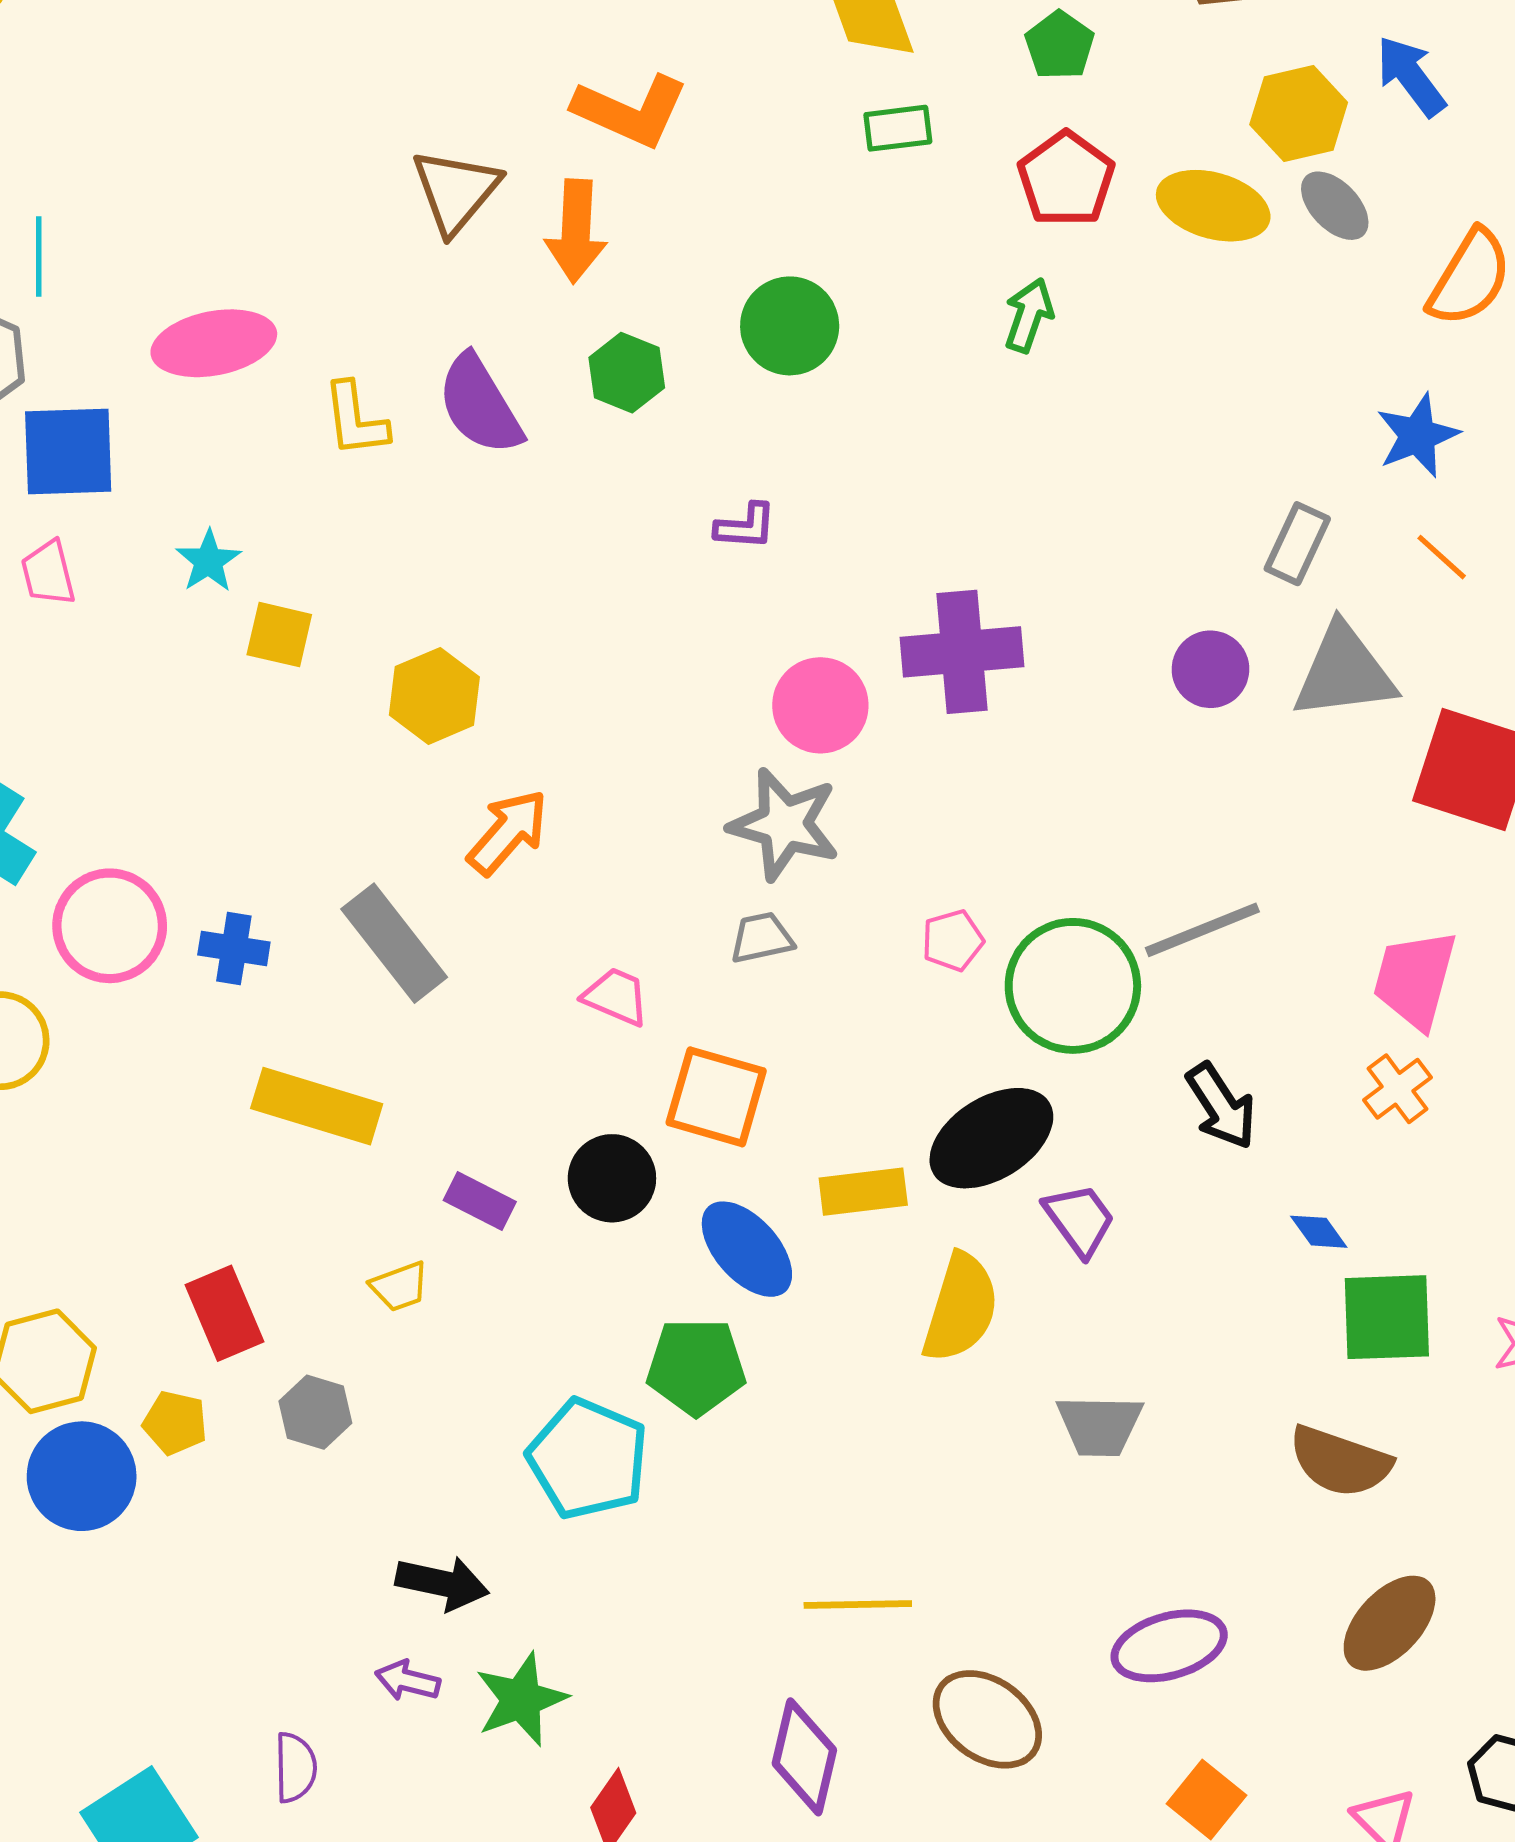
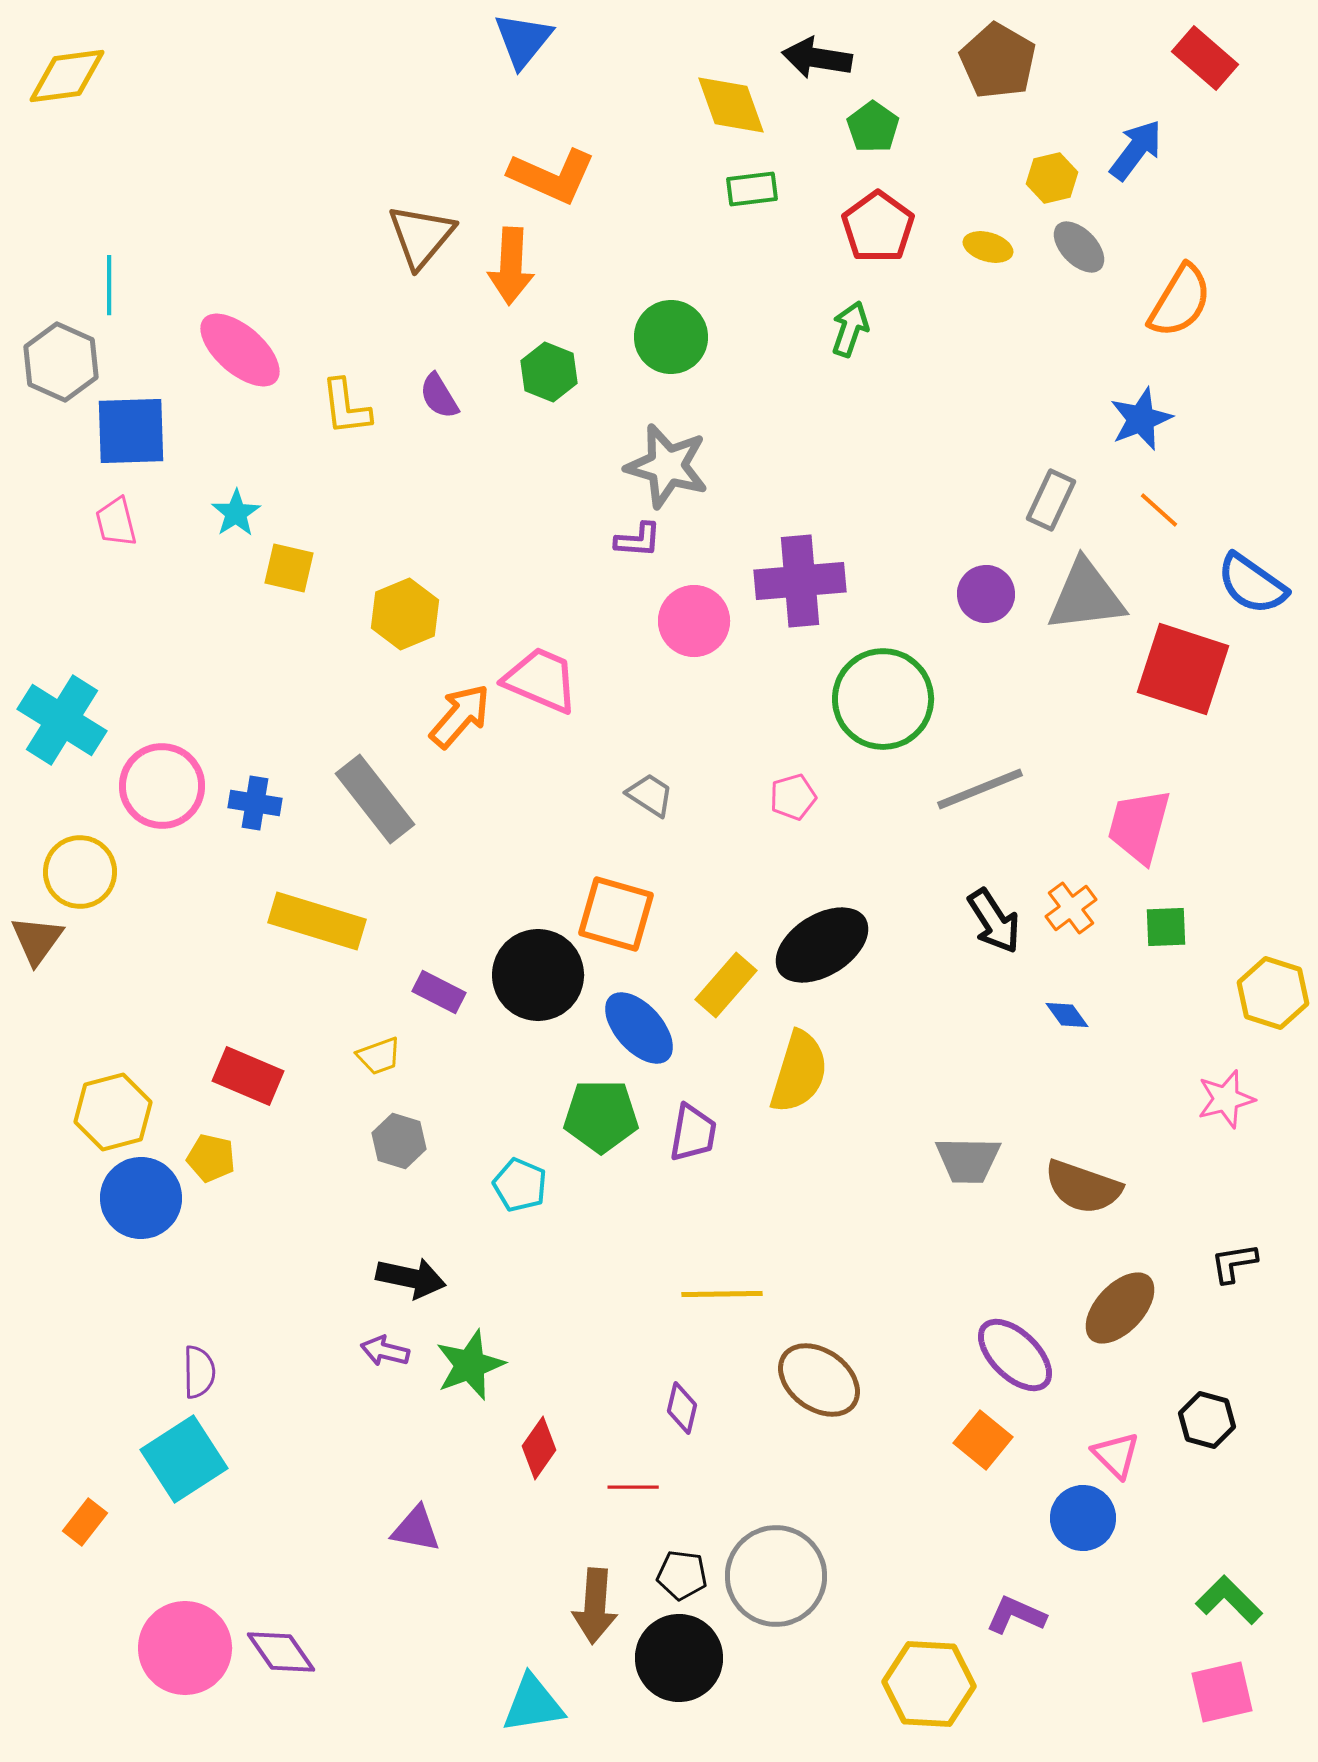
blue arrow: (1411, 76) -> (1136, 150), turned 74
yellow hexagon: (1299, 113) -> (1052, 178), size x0.7
yellow ellipse: (1213, 206) -> (988, 247), size x0.6
pink ellipse: (214, 343) -> (240, 350), turned 52
purple semicircle: (480, 405) -> (439, 396), size x0.6
purple L-shape: (746, 526) -> (638, 540), moved
gray star: (784, 824) -> (667, 466), moved
gray trapezoid: (762, 938) -> (650, 795), turned 45
green circle: (1073, 986) -> (883, 699), moved
pink trapezoid: (616, 997) -> (541, 680), moved, size x1.5
orange cross: (1398, 1089) -> (1071, 908), moved
black circle: (612, 1178) -> (538, 975), size x1.4
yellow rectangle: (863, 1192) -> (726, 985), turned -42
purple trapezoid: (1080, 1220) -> (693, 1133), moved, turned 46
red rectangle: (225, 1313) -> (248, 1076), turned -44
green square: (1387, 1317) -> (1166, 927), moved, size x0.6
gray hexagon: (315, 1412) -> (399, 1141), moved
gray trapezoid: (1100, 1425) -> (968, 1160), moved
cyan pentagon: (588, 1459) -> (520, 1185), size x0.6
purple ellipse: (1169, 1646) -> (1015, 1355), moved, turned 60
purple diamond: (804, 1757) -> (682, 1408), size x0.6
purple semicircle: (295, 1767) -> (199, 1372), moved

